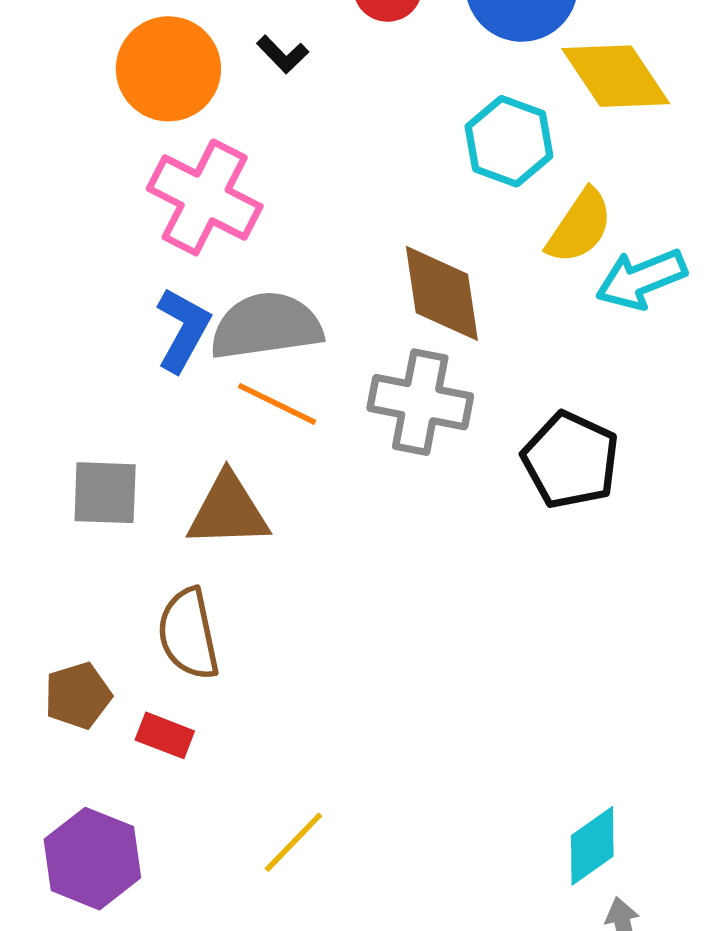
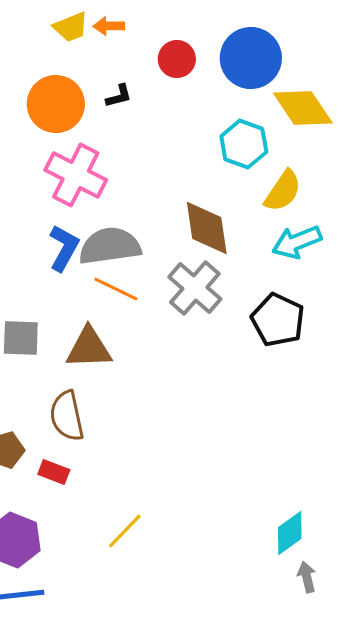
black L-shape: (283, 54) -> (119, 96), turned -60
cyan arrow: (641, 279) -> (297, 242), moved
gray cross: (420, 402) -> (195, 288), turned 30

